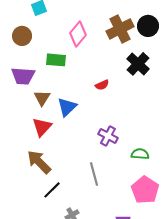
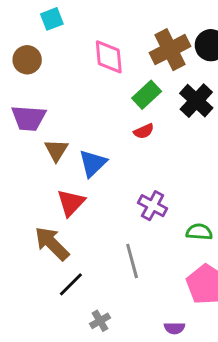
pink diamond: (78, 34) -> (109, 57), turned -45
green rectangle: (56, 60) -> (147, 95), moved, turned -48
red triangle: (42, 127) -> (71, 203), moved

